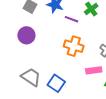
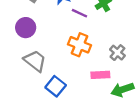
gray trapezoid: (31, 77) -> (35, 61), moved

